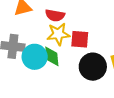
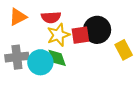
black circle: (93, 67) -> (97, 30), moved

